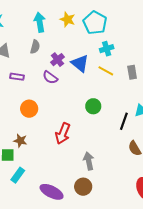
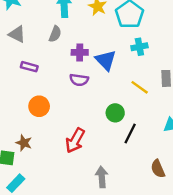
purple cross: (57, 60) -> (80, 52), turned 32
yellow line: (106, 71) -> (140, 87), moved
purple semicircle: (50, 77) -> (79, 80), moved, turned -35
black line: (124, 121) -> (130, 134), moved

